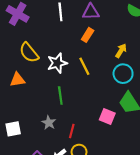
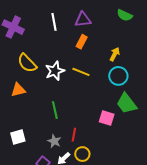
yellow line: (84, 66) -> (81, 72), turned -36
green line: (60, 95) -> (55, 110), moved
gray star: (49, 123) -> (54, 141), moved

